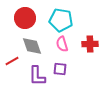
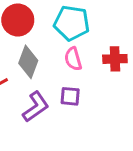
gray diamond: (32, 46) -> (28, 62), turned 40
purple L-shape: (37, 76) -> (36, 107), turned -125

